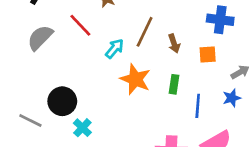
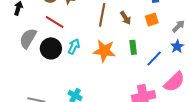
cyan arrow: (115, 49) -> (74, 46), moved
black circle: (62, 101) -> (51, 48), moved
blue line: (198, 106) -> (154, 59), turned 54

